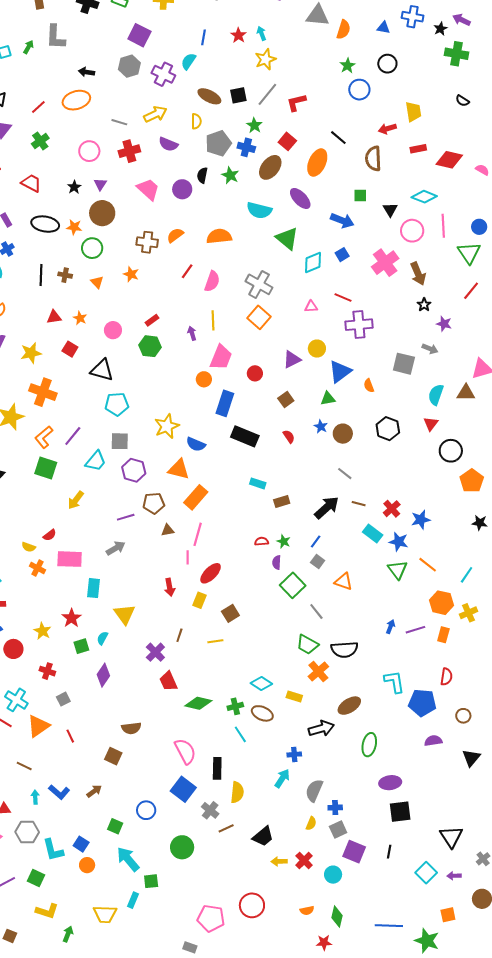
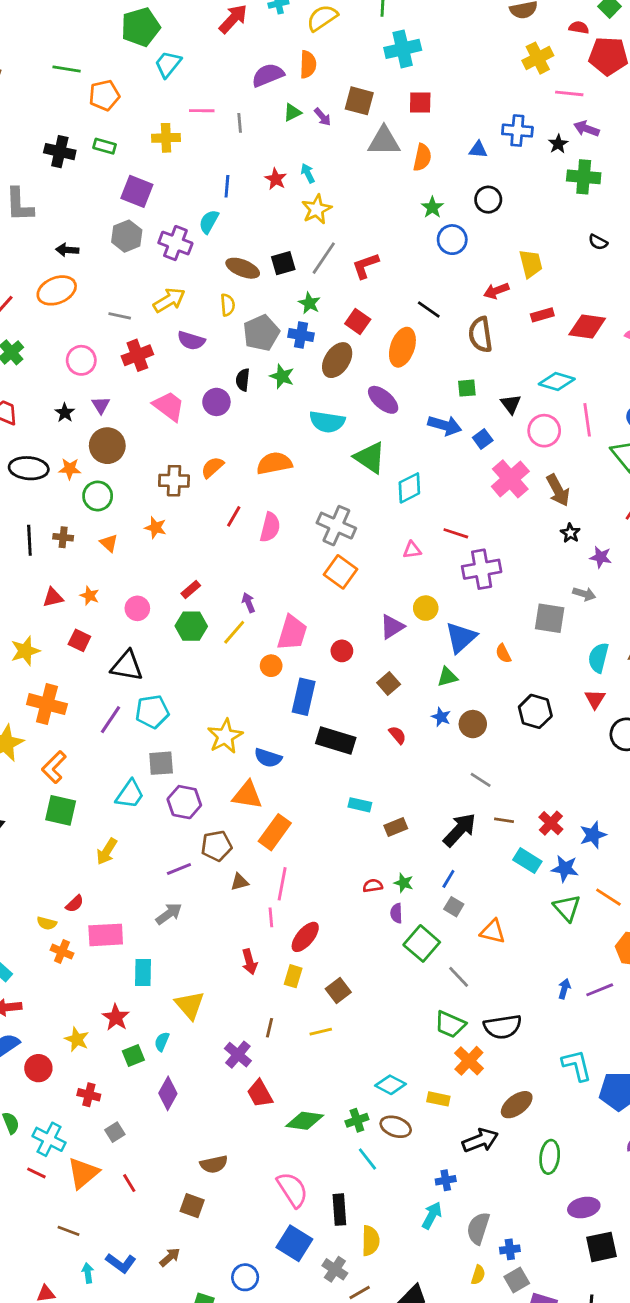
blue square: (342, 255) -> (483, 439), moved
yellow line: (213, 320) -> (234, 632), moved, turned 48
purple line: (73, 436) -> (111, 720), moved

